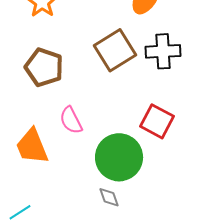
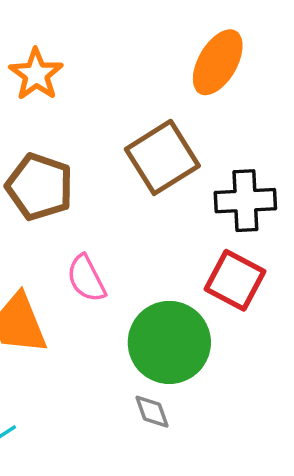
black cross: (163, 51) -> (245, 201), moved

